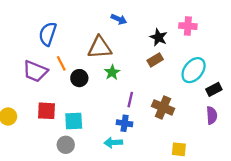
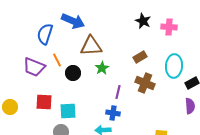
blue arrow: (119, 19) -> (73, 21), moved, size x1.6
black star: (158, 37) -> (143, 21), moved
cyan ellipse: (194, 70) -> (174, 66), turned -35
brown cross: (163, 107) -> (145, 83), moved

